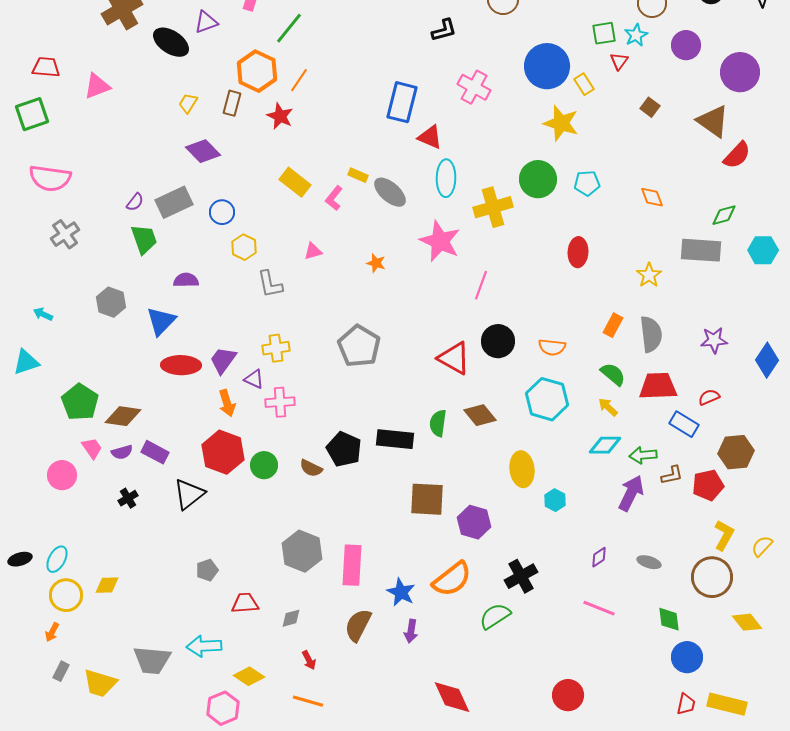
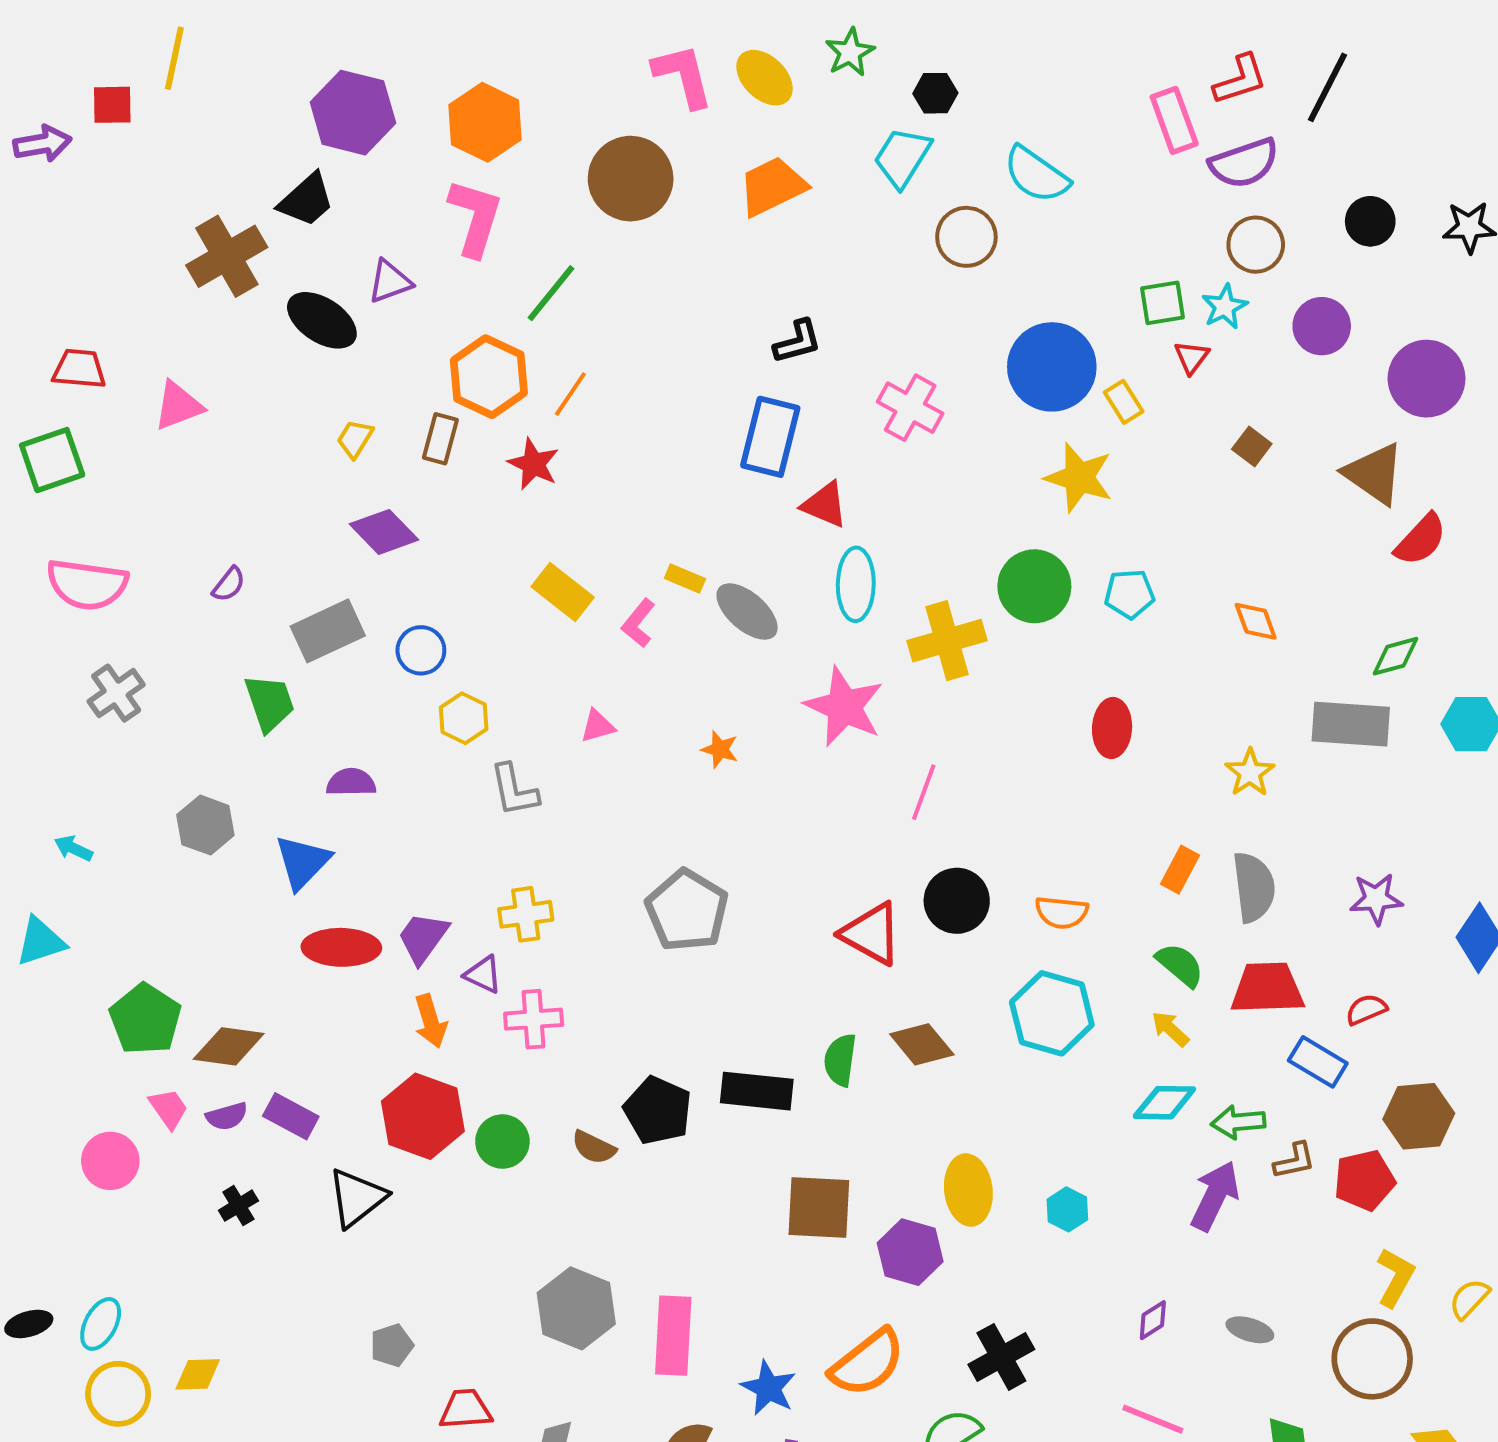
black L-shape: (444, 30) -> (798, 342), moved
purple semicircle: (135, 202) -> (229, 584), moved
yellow ellipse: (522, 469) -> (968, 1190), moved

